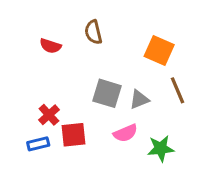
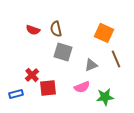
brown semicircle: (93, 32) -> (56, 29), moved
gray square: (107, 93) -> (63, 52), moved
blue rectangle: (38, 144) -> (16, 94), moved

